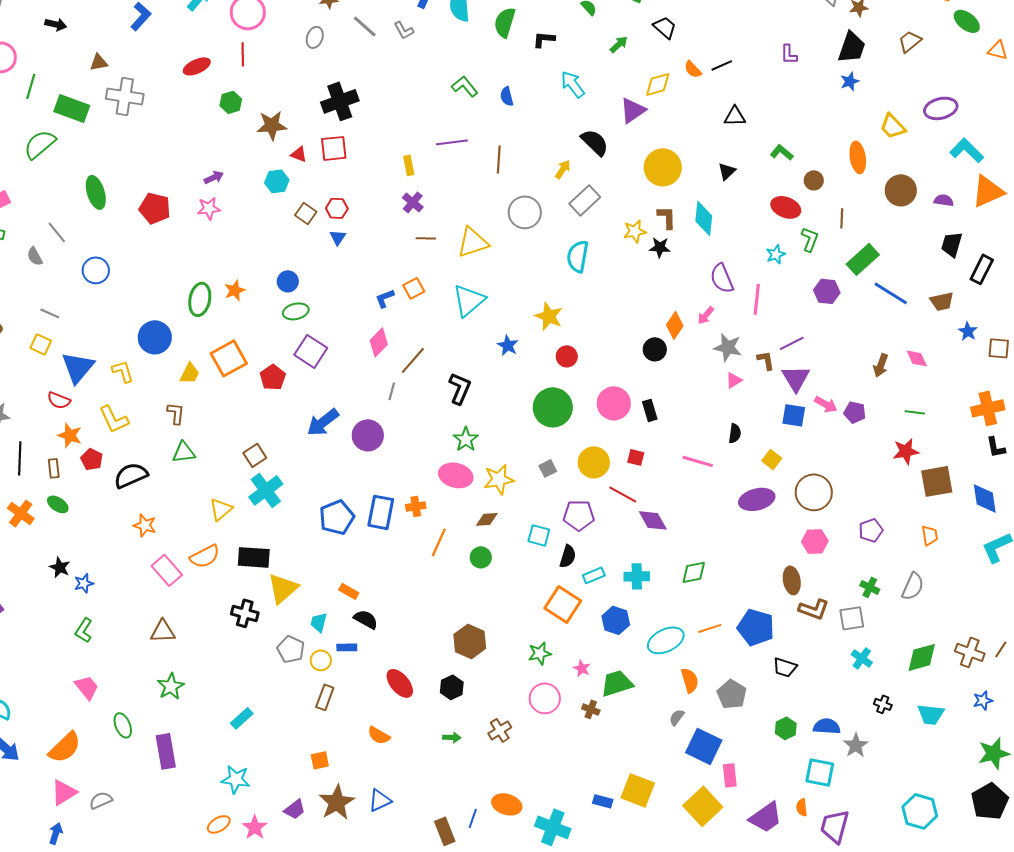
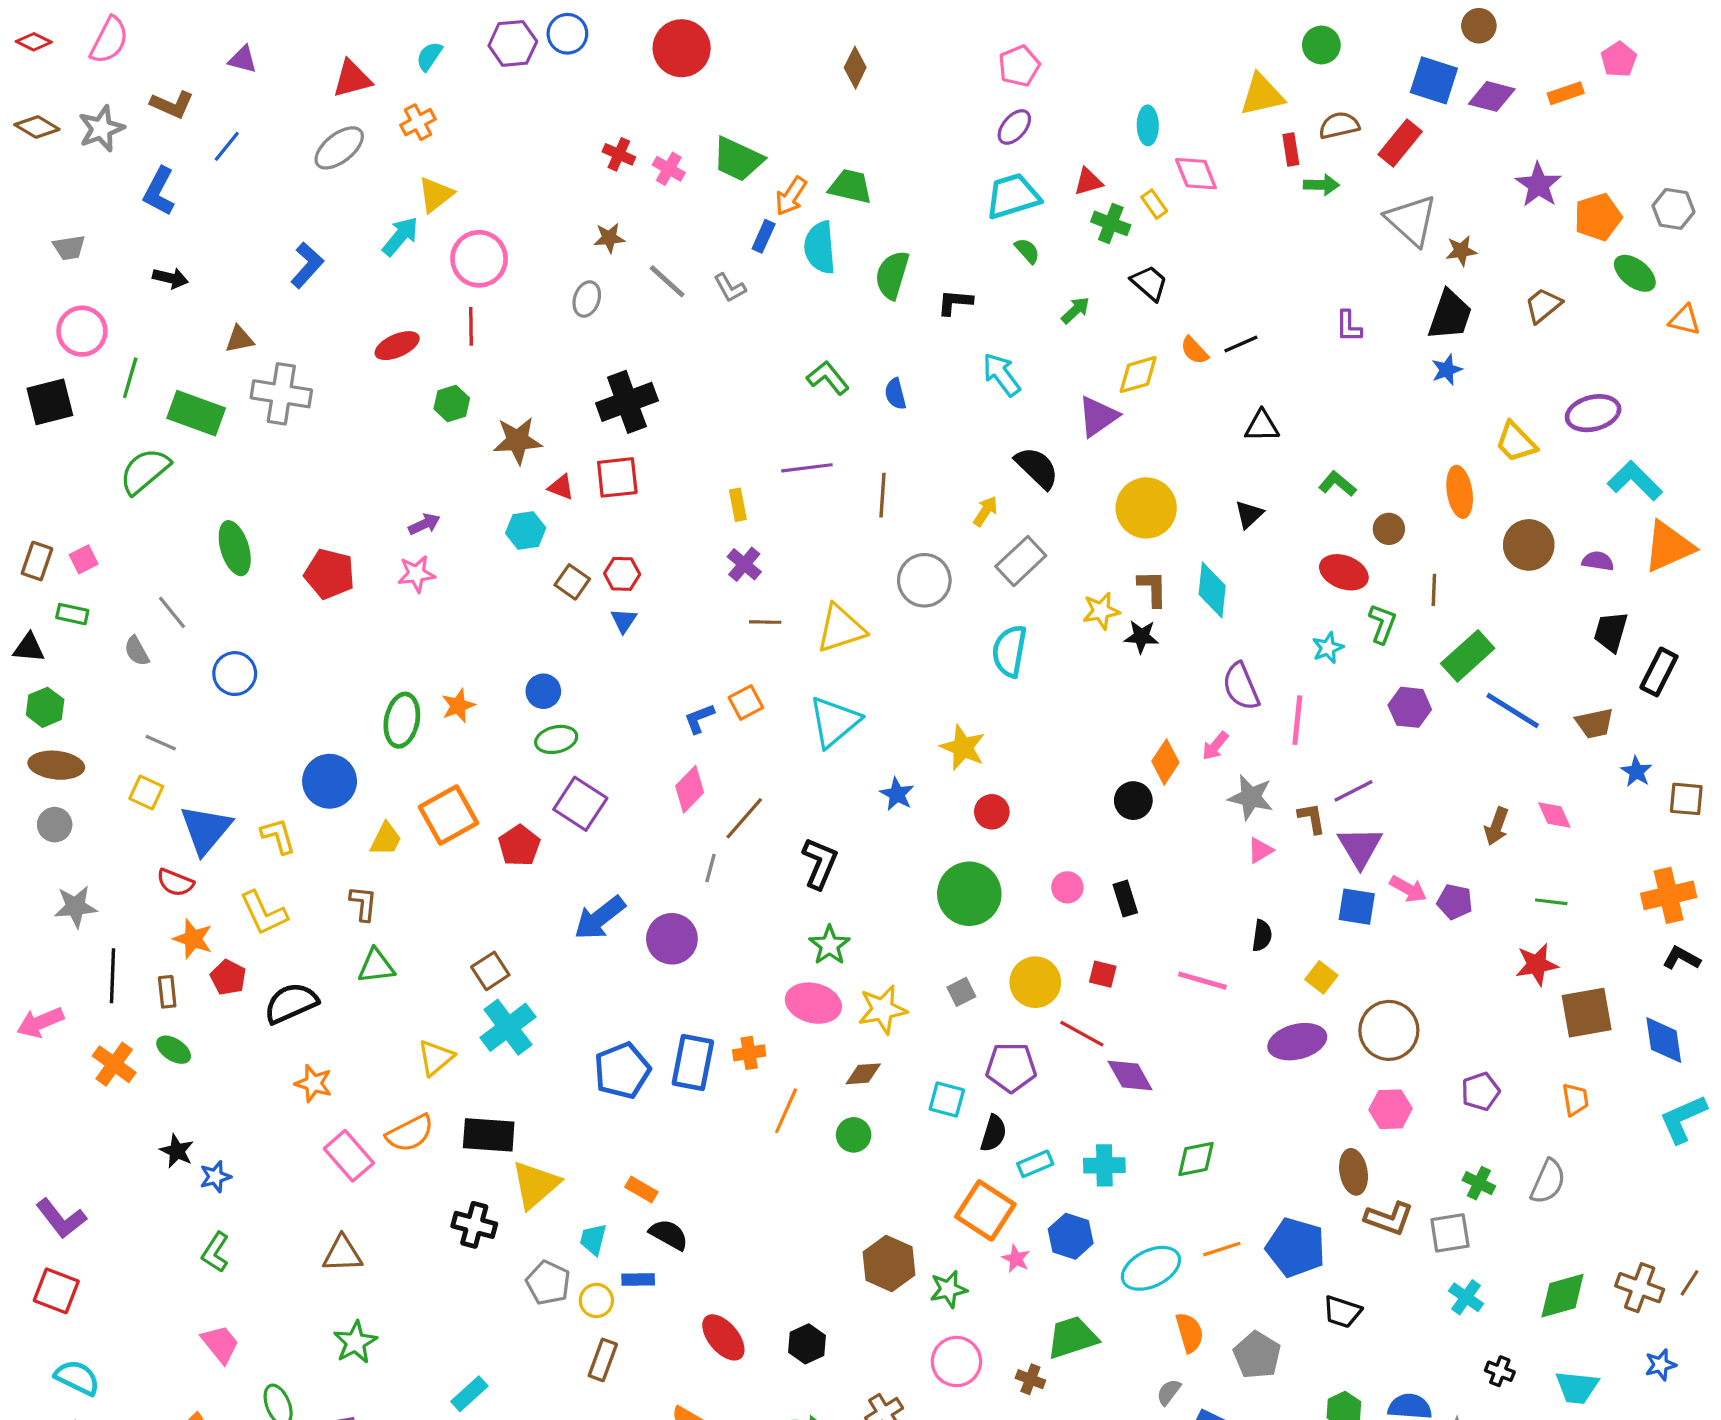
pink circle: (614, 403) -> (1067, 887), size x0.6
black L-shape: (996, 447) -> (1681, 958), turned 130
brown hexagon: (470, 641) -> (889, 1263), moved
pink star: (582, 668) -> (1016, 1259), moved

